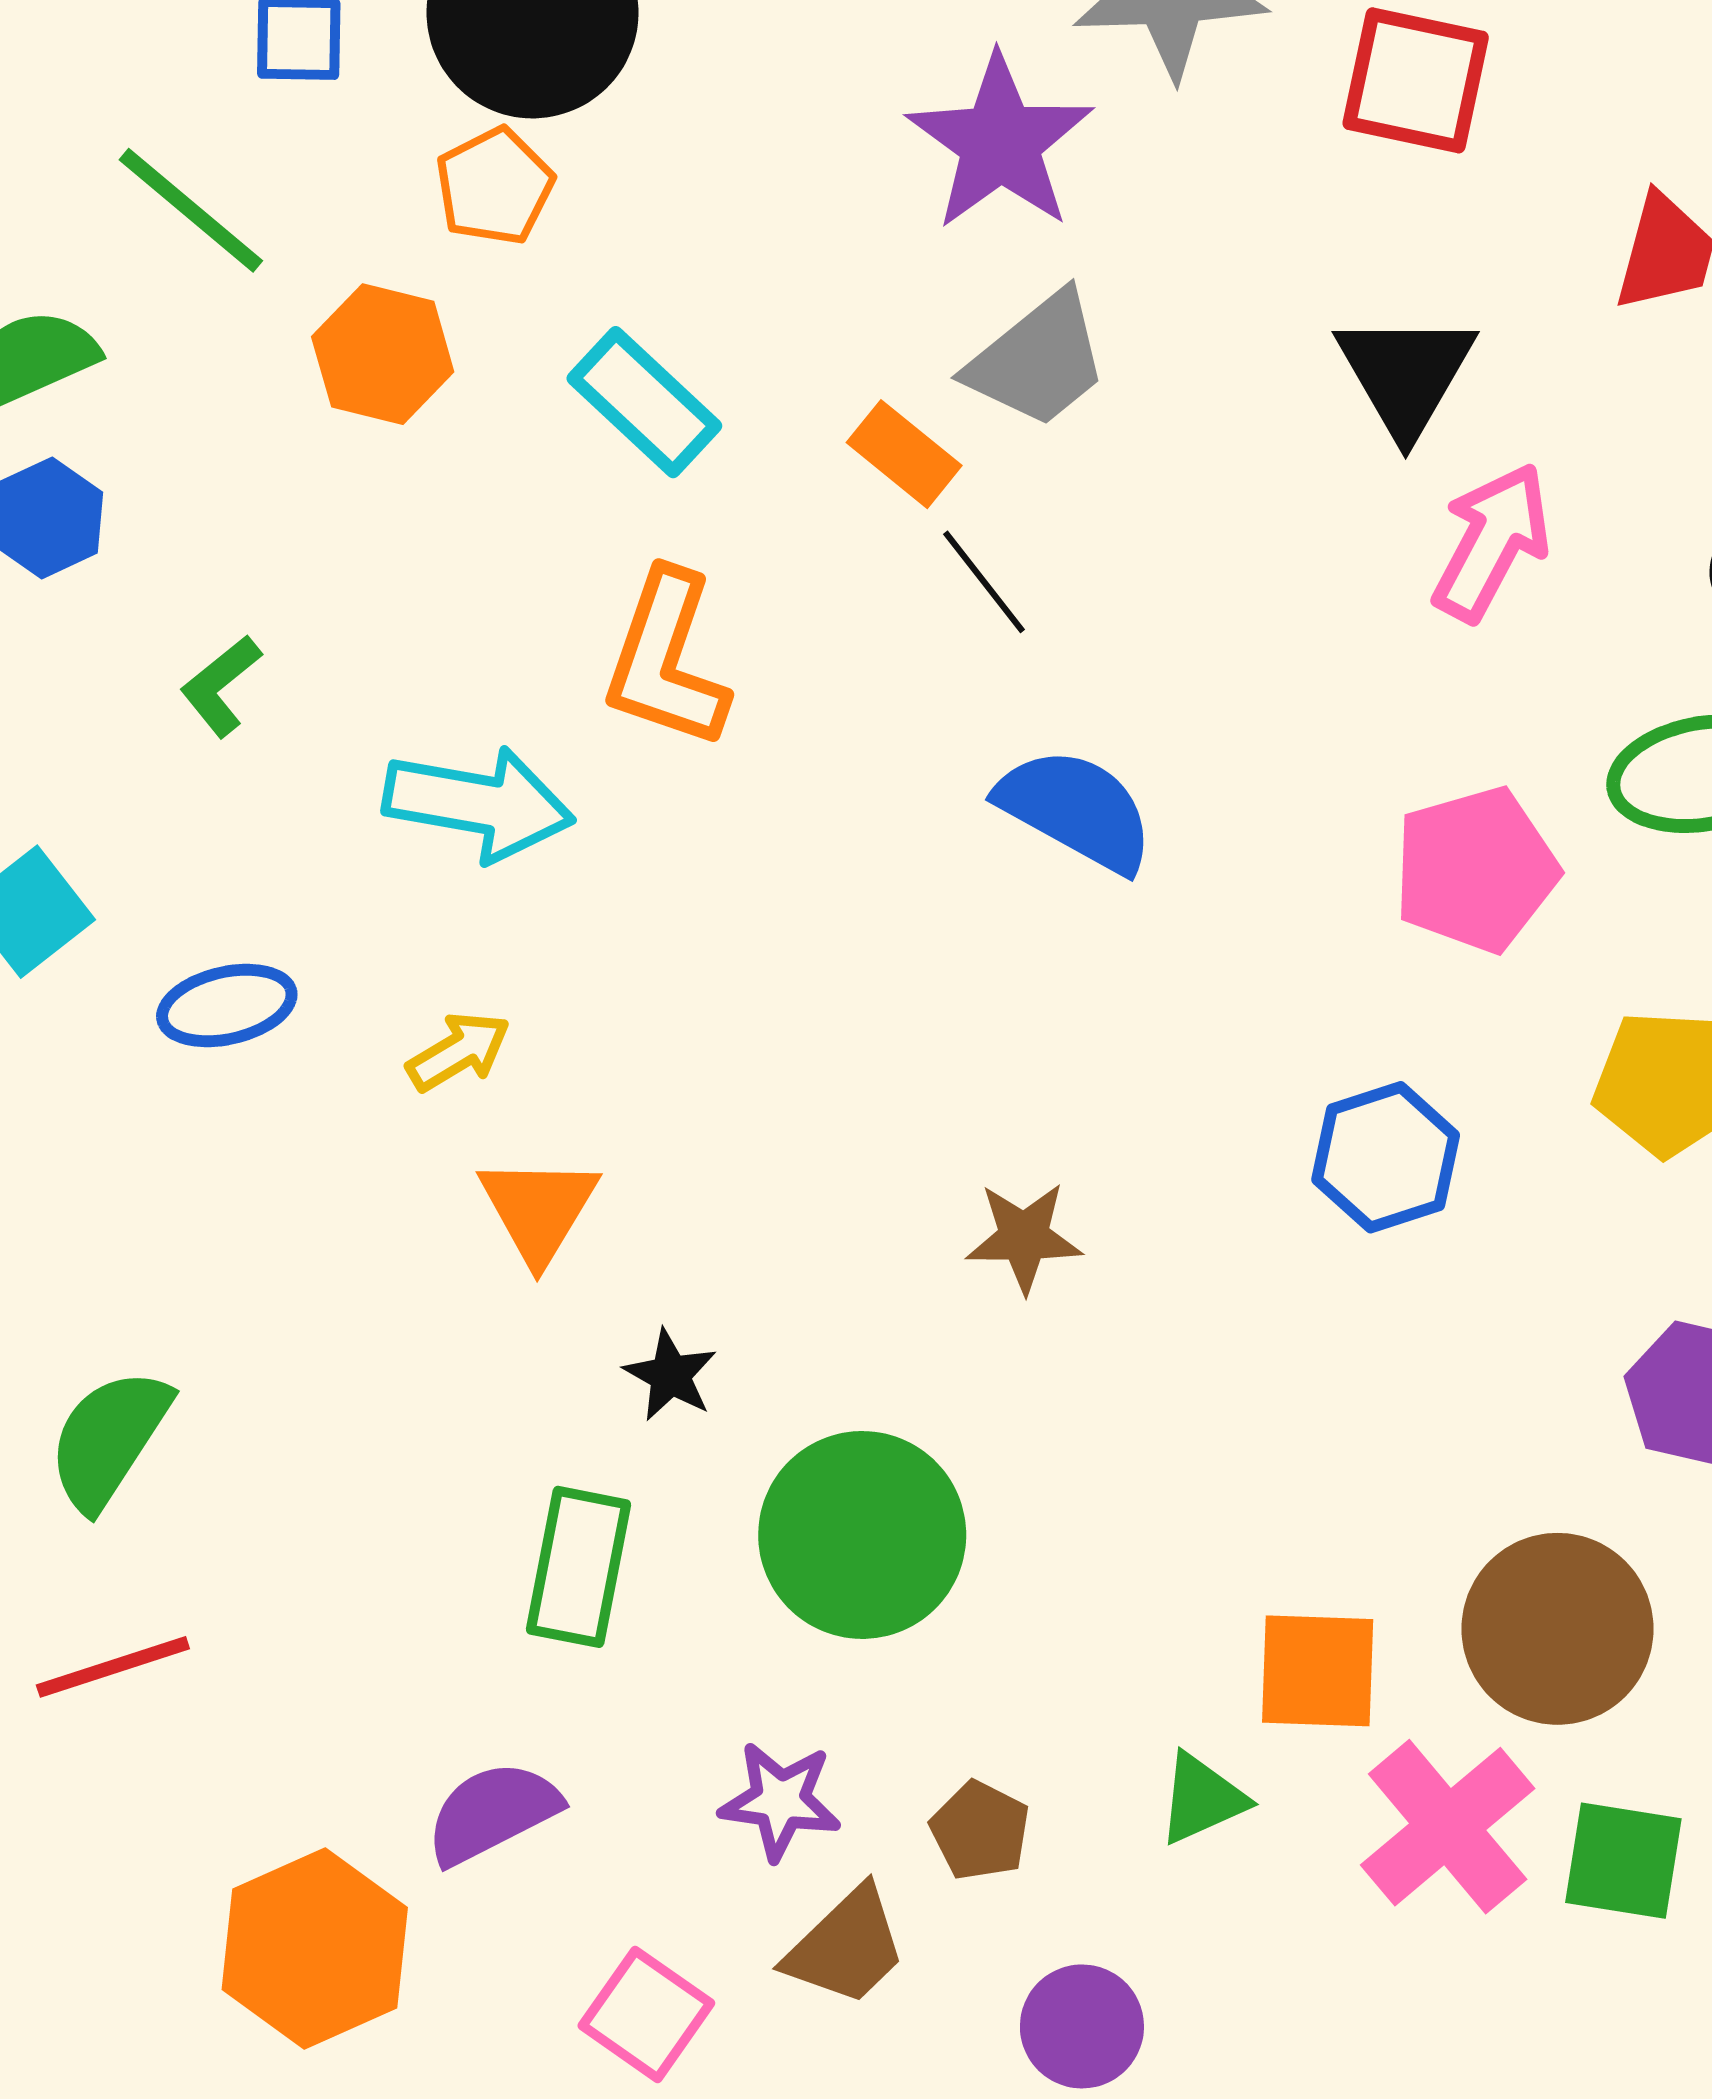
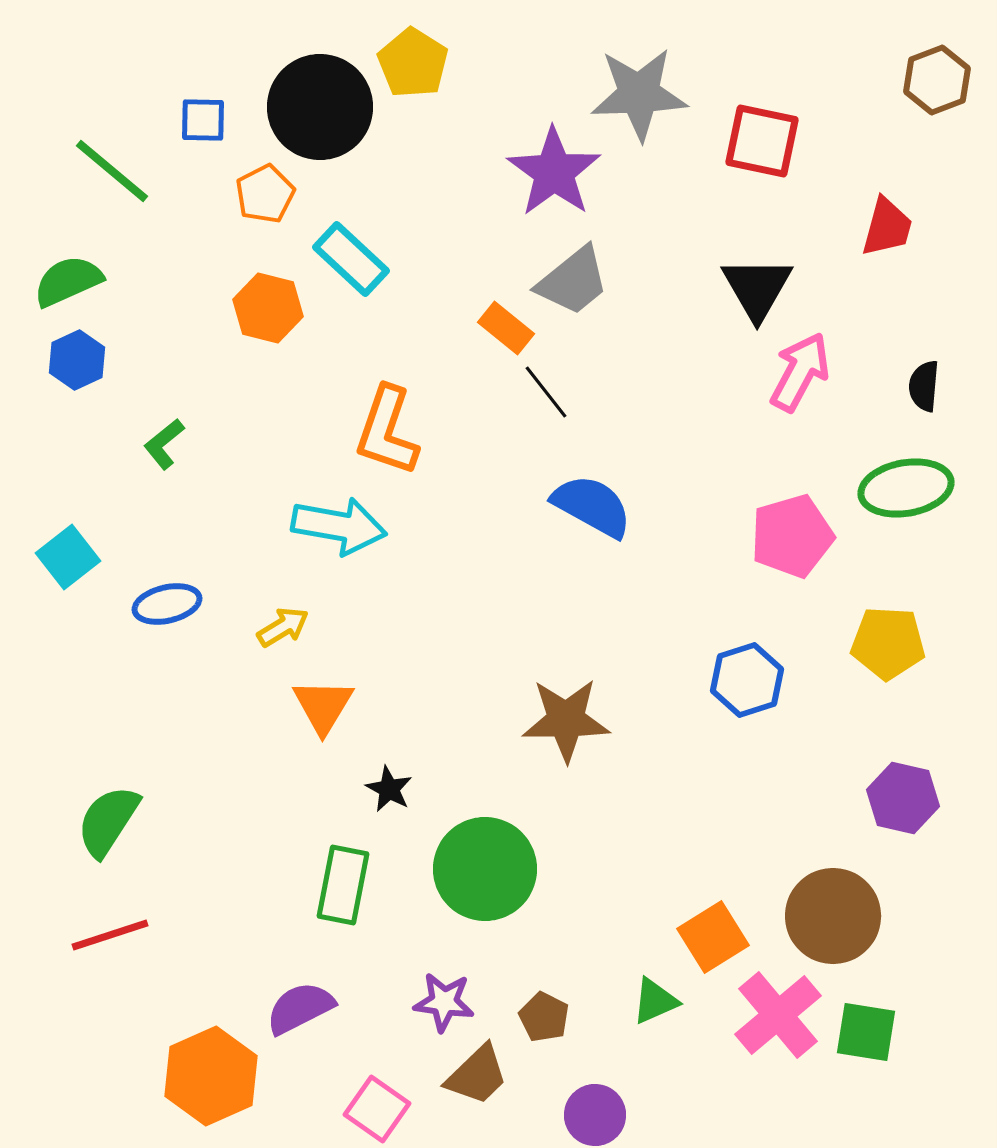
orange pentagon: (495, 186) -> (265, 194), moved
green line: (191, 210) -> (112, 171), moved
orange hexagon: (383, 354) -> (268, 308), moved
cyan rectangle: (644, 402) -> (351, 259), moved
cyan arrow: (479, 804) -> (339, 526), moved
brown star: (1024, 1237) -> (566, 720), size x1.5
orange square: (1318, 1671) -> (713, 937), turned -34

